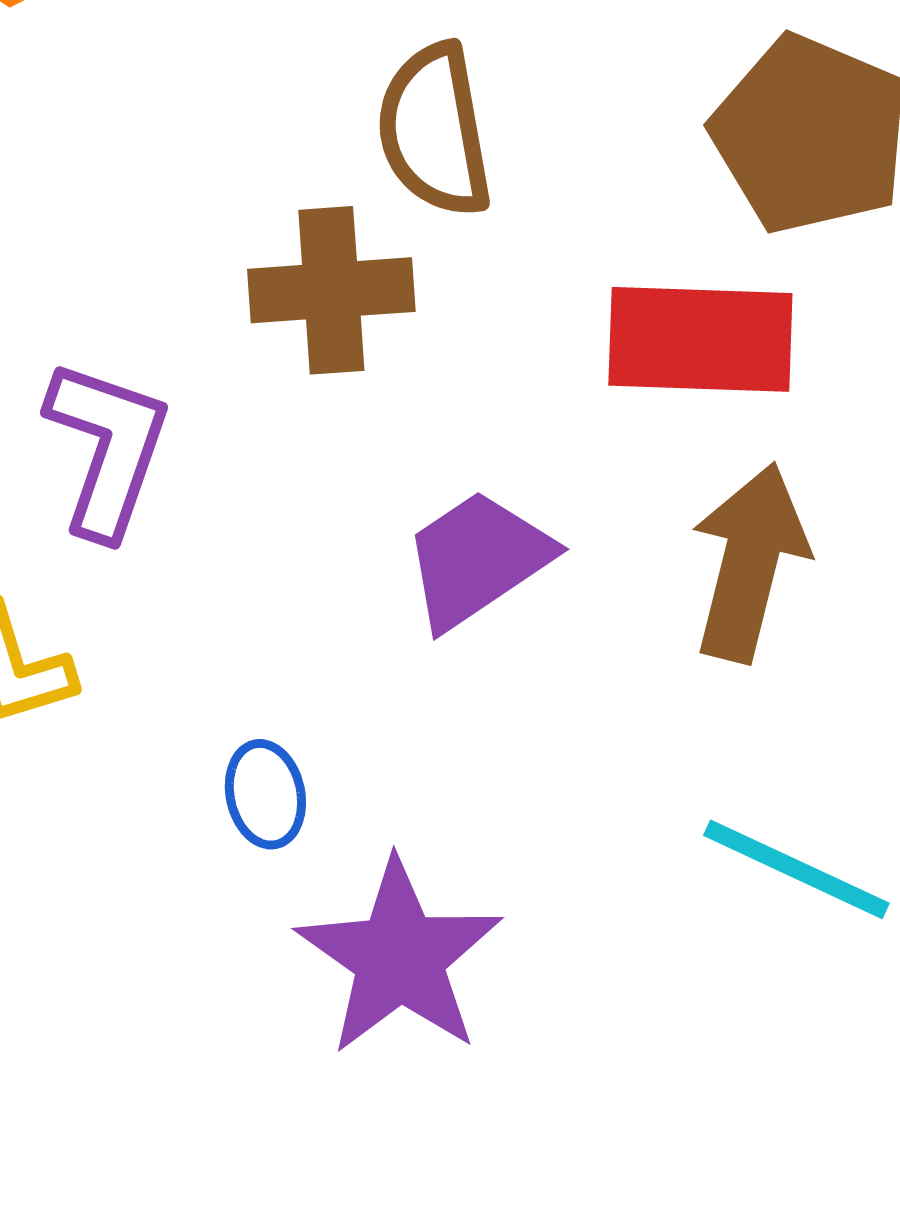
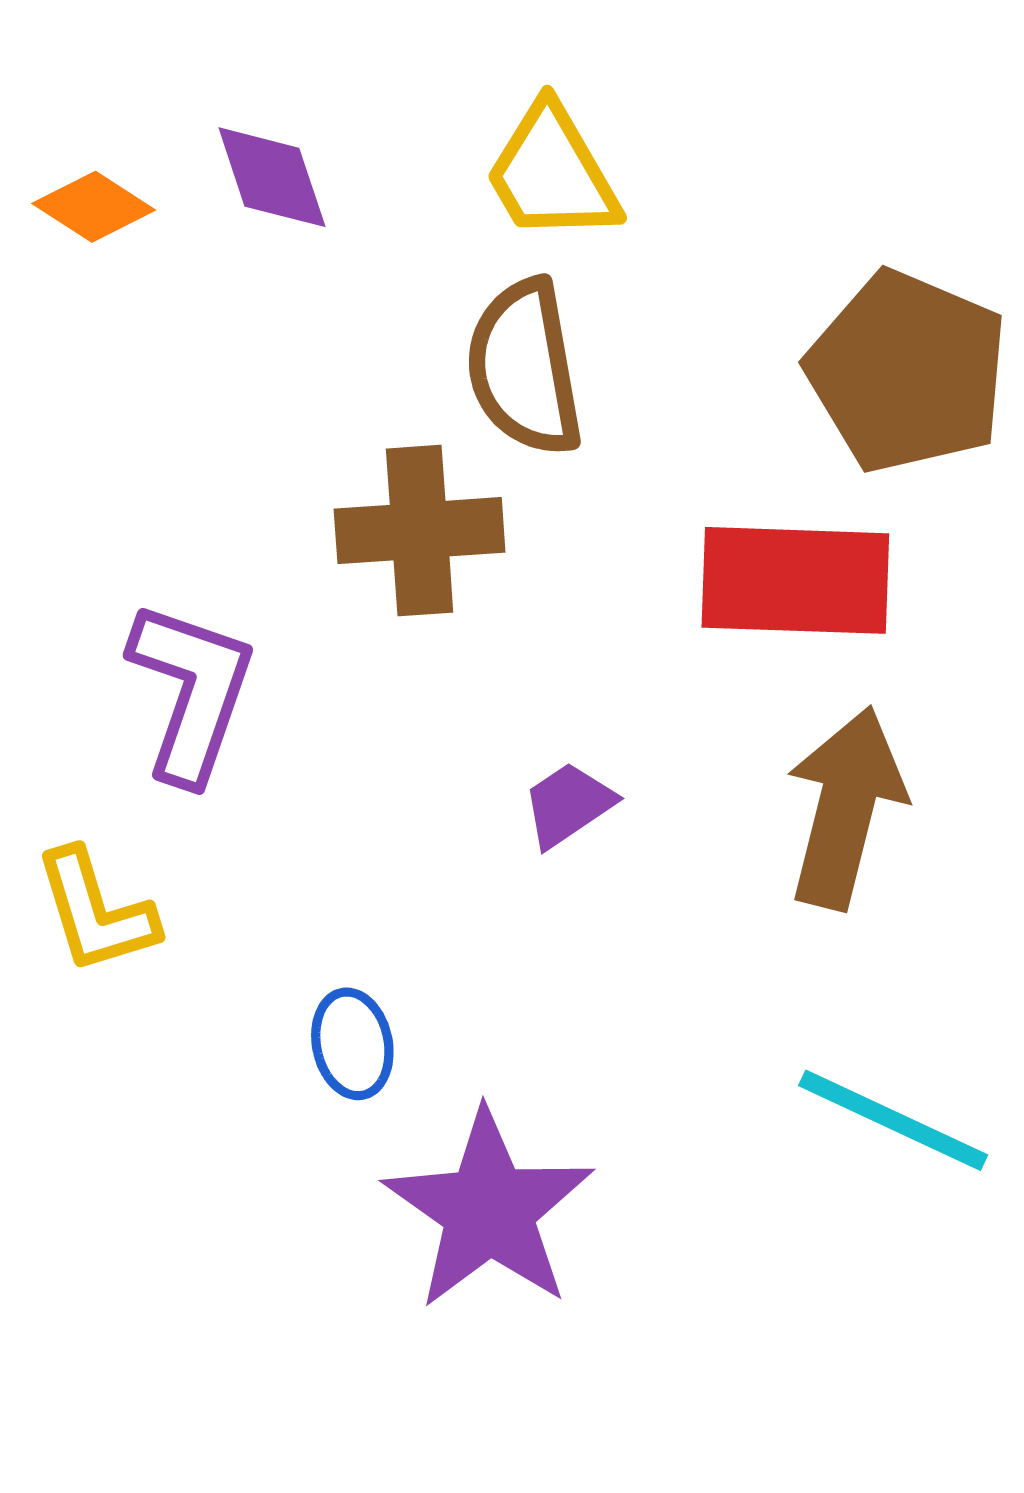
purple trapezoid: (477, 559) -> (568, 805), size x0.6

